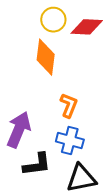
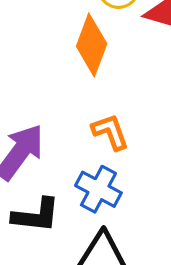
orange L-shape: (69, 105) -> (110, 132), turned -55

